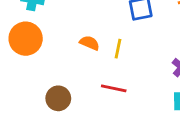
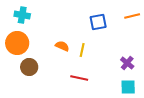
brown circle: (58, 98) -> (29, 67), moved

